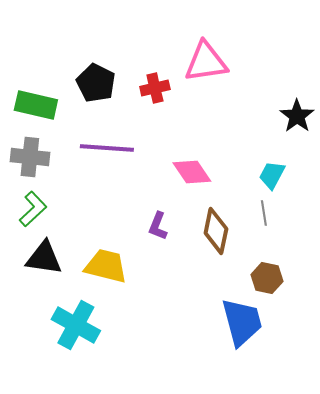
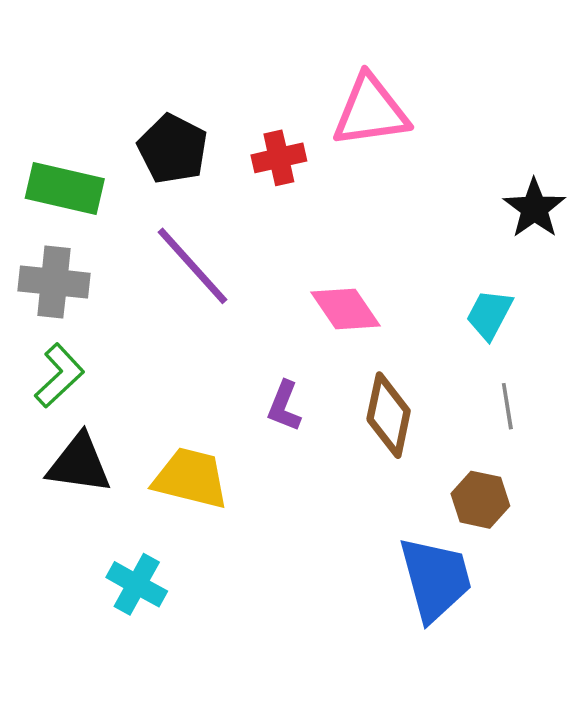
purple line: (107, 148) -> (193, 266), turned 44
gray line: (264, 213) -> (507, 406), moved
cyan cross: (76, 325) -> (137, 584), size x0.7

